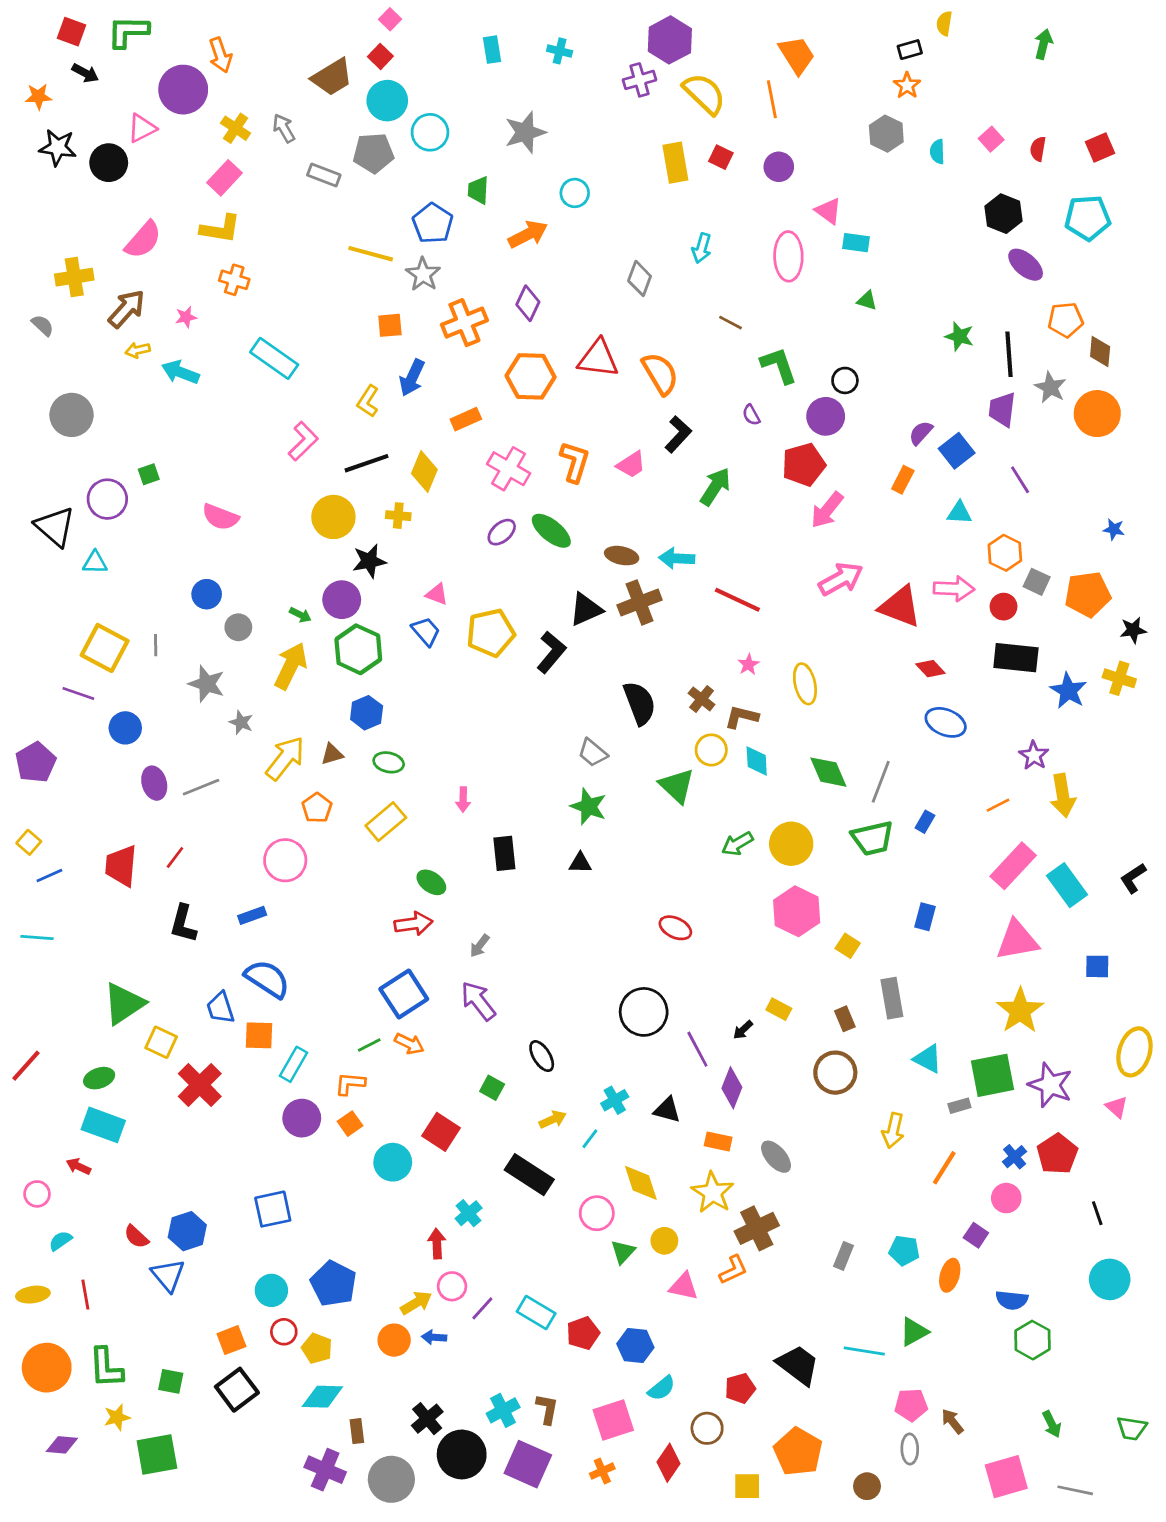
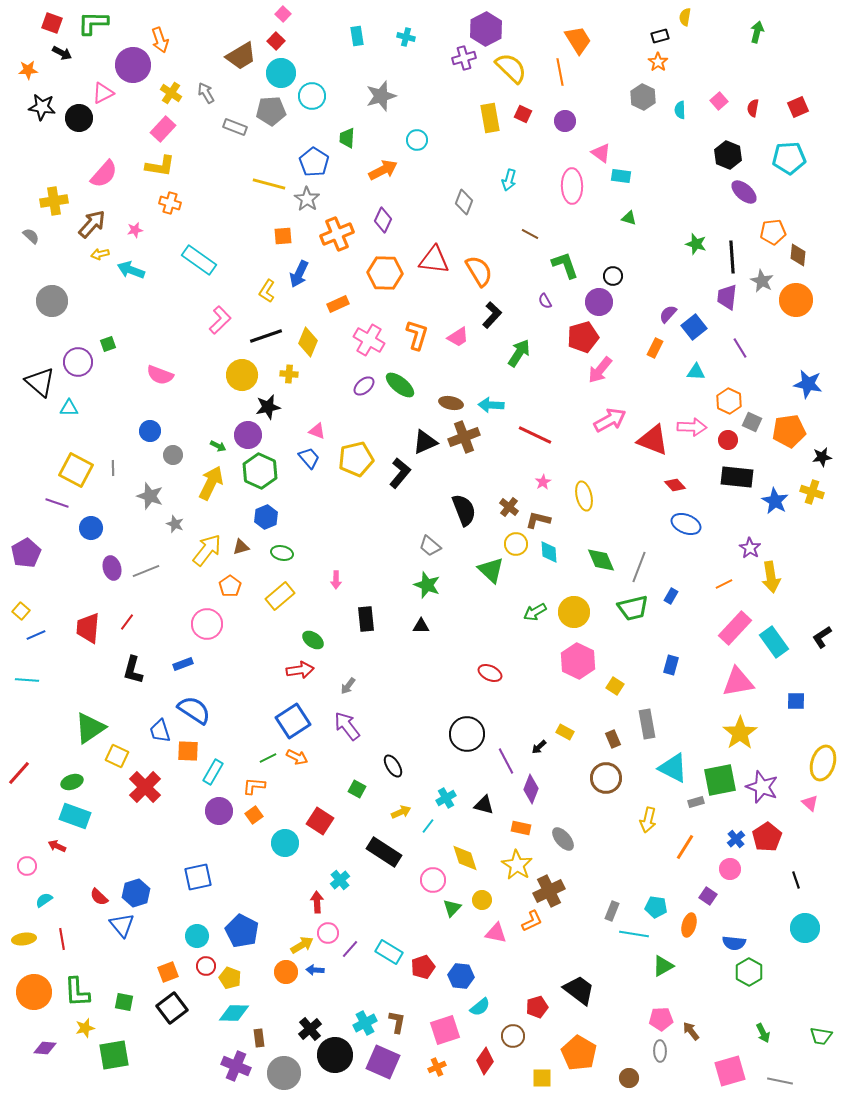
blue star: (1114, 529) -> (808, 384), size x1.8
cyan triangle: (928, 1059) -> (673, 768), size x1.4
cyan line: (864, 1351) -> (634, 934), moved

